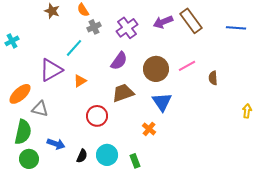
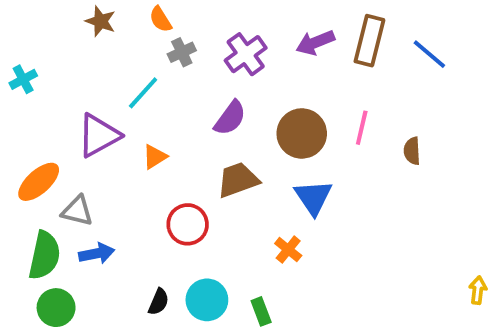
brown rectangle: (191, 21) -> (369, 41), turned 50
blue line: (236, 28) -> (429, 54), moved, turned 36
pink line: (187, 66) -> (362, 128), turned -48
yellow arrow: (247, 111) -> (478, 290), moved
blue arrow: (56, 144) -> (97, 253), moved, turned -30

